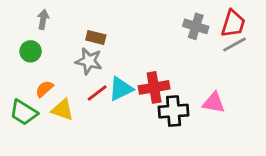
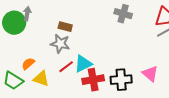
gray cross: (196, 26) -> (123, 14), moved
green circle: (31, 51) -> (14, 23), moved, size x1.5
red cross: (154, 87) -> (93, 80), moved
pink triangle: (214, 103) -> (150, 74), turned 30

